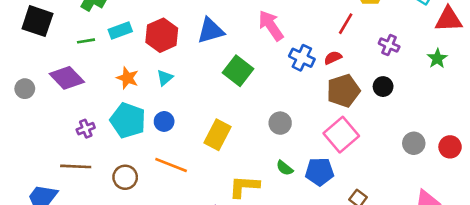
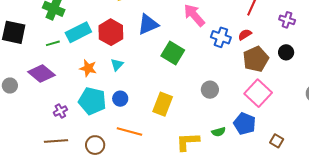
cyan rectangle: (120, 31) -> (78, 32), size x1.4
green semicircle: (285, 168) -> (219, 132), moved, turned -48
blue pentagon: (320, 172) -> (245, 124), turned 30

